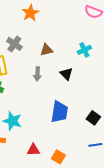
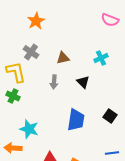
orange star: (30, 13) -> (36, 21), moved
black square: (93, 118) -> (110, 116), moved

